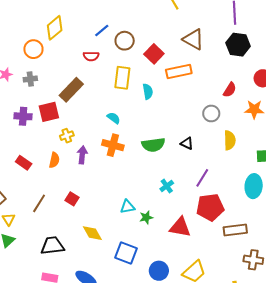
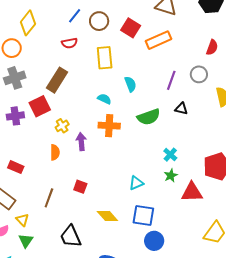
gray cross: (30, 79) -> (15, 78), size x1.5
cyan semicircle: (148, 91) -> (130, 84), moved
red rectangle: (24, 163) -> (16, 167), moved
purple line: (202, 178) -> (171, 80), moved
green star: (146, 217) -> (171, 176), moved
black trapezoid: (52, 246) -> (71, 236), turned -95
blue square: (126, 253) -> (143, 216), moved
blue circle: (159, 271) -> (154, 241), moved

